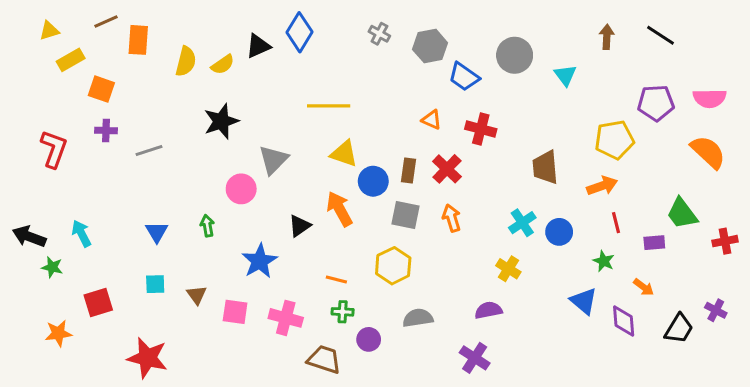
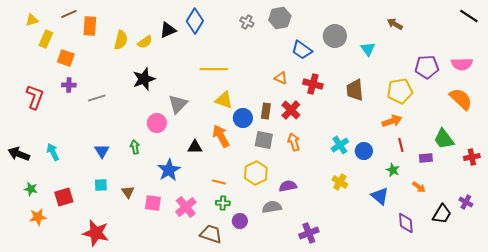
black line: (660, 35) -> (469, 16), moved
brown arrow: (607, 37) -> (395, 24), turned -63
gray hexagon: (430, 46) -> (280, 18), moved
yellow rectangle: (71, 60) -> (46, 39), turned -36
brown trapezoid: (545, 167) -> (355, 90), moved
black triangle: (300, 226) -> (195, 147), turned 35
green star: (52, 267) -> (31, 189), moved
yellow cross: (508, 269) -> (340, 182), moved
purple semicircle: (488, 310) -> (288, 186), moved
pink cross: (286, 318) -> (186, 207), turned 35
purple diamond: (624, 321) -> (406, 223), moved
purple cross: (475, 358) -> (309, 233), turned 36

